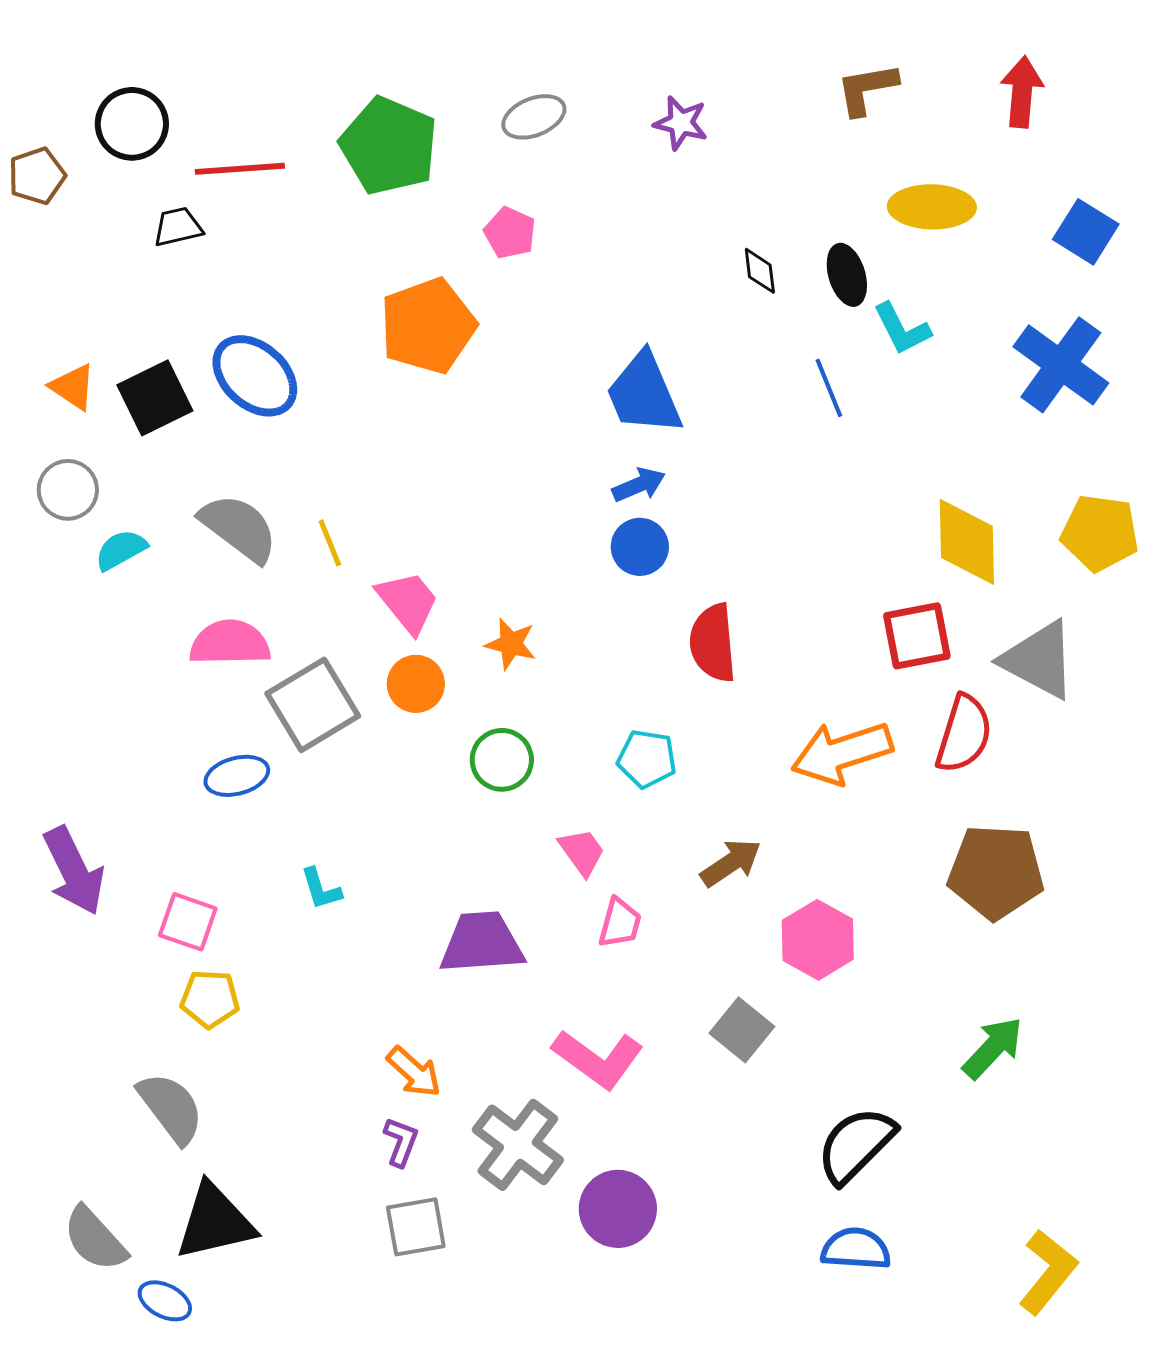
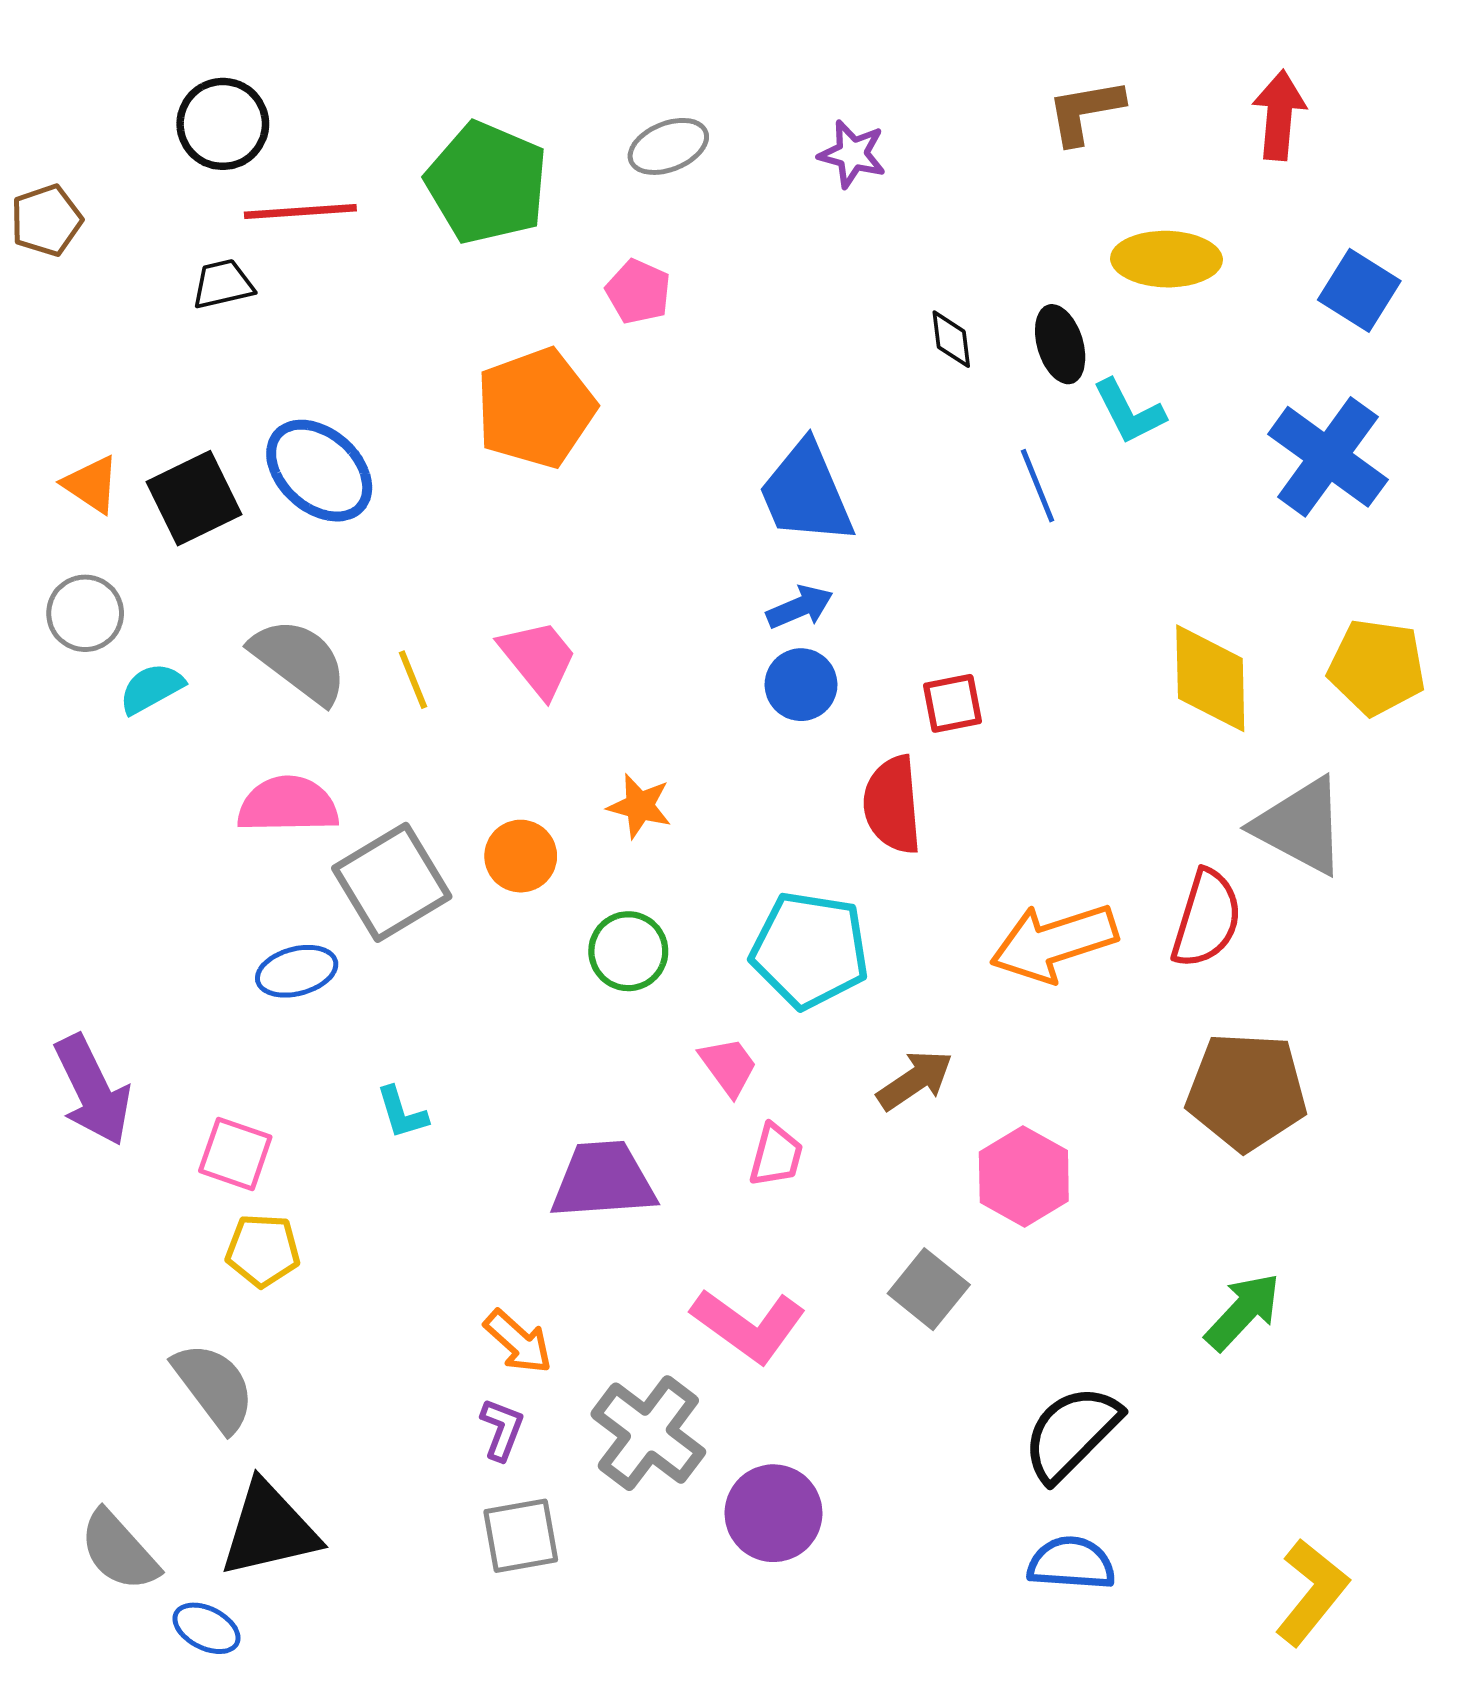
black circle: (132, 124) -> (223, 124), moved
pink trapezoid: (408, 602) -> (538, 658), moved
red square: (917, 636) -> (952, 703), moved, size x0.7
cyan pentagon: (647, 759) -> (810, 950), size x1.6

